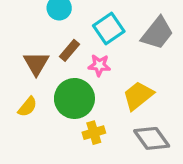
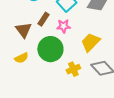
yellow semicircle: (27, 107) -> (21, 58), turned 32
yellow cross: (94, 133) -> (73, 69), moved

